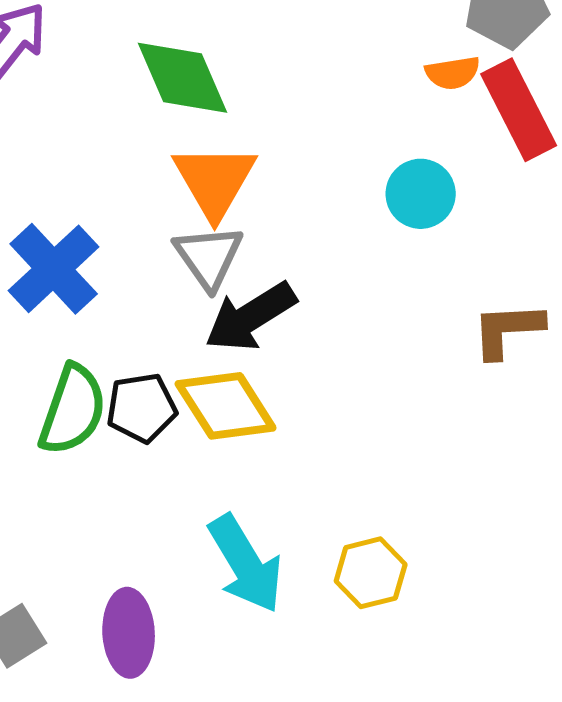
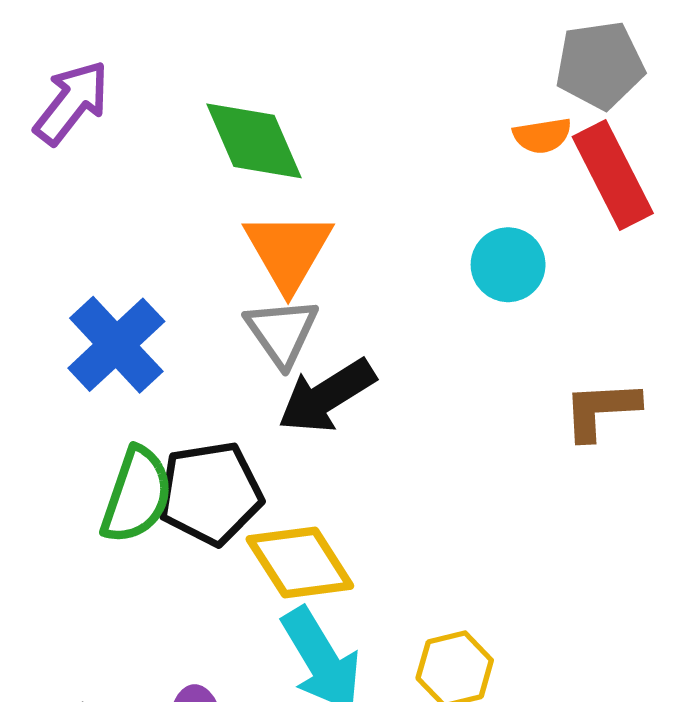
yellow diamond: (226, 406) -> (300, 563), moved
black pentagon: (142, 408) -> (210, 493), size x1.4

